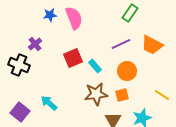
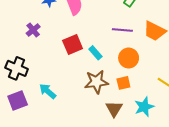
purple line: (121, 44) -> (122, 30), turned 30
black cross: (19, 65) -> (17, 68), moved
purple square: (20, 112) -> (18, 101), turned 30

